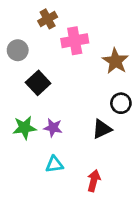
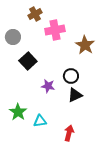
black circle: (121, 103) -> (71, 76), moved
green star: (24, 128) -> (18, 112), moved, turned -30
purple star: (53, 128) -> (48, 86), moved

